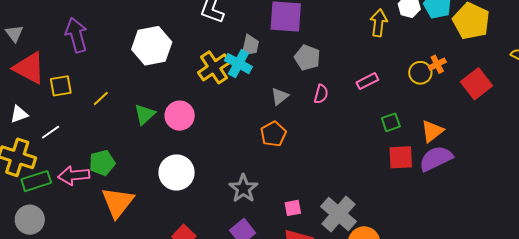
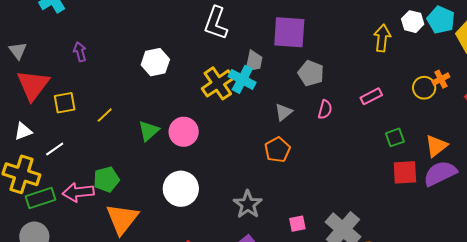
purple arrow: (76, 35) -> (80, 52), size x0.6
white hexagon: (152, 46) -> (155, 62), size x0.7
red triangle: (29, 68) -> (33, 85), turned 39

